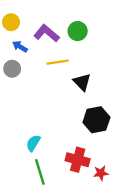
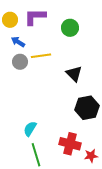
purple L-shape: (47, 33) -> (35, 17), moved, turned -40
yellow line: (58, 62) -> (41, 56), moved
gray circle: (12, 69) -> (20, 62), moved

